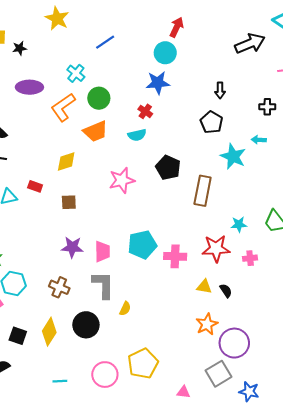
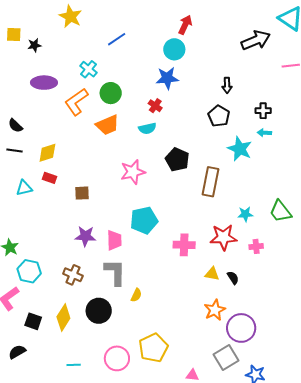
black cross: (267, 107) -> (263, 111), moved
yellow diamond: (66, 162) -> (47, 153), moved
cyan pentagon: (142, 245) -> (144, 220), moved

